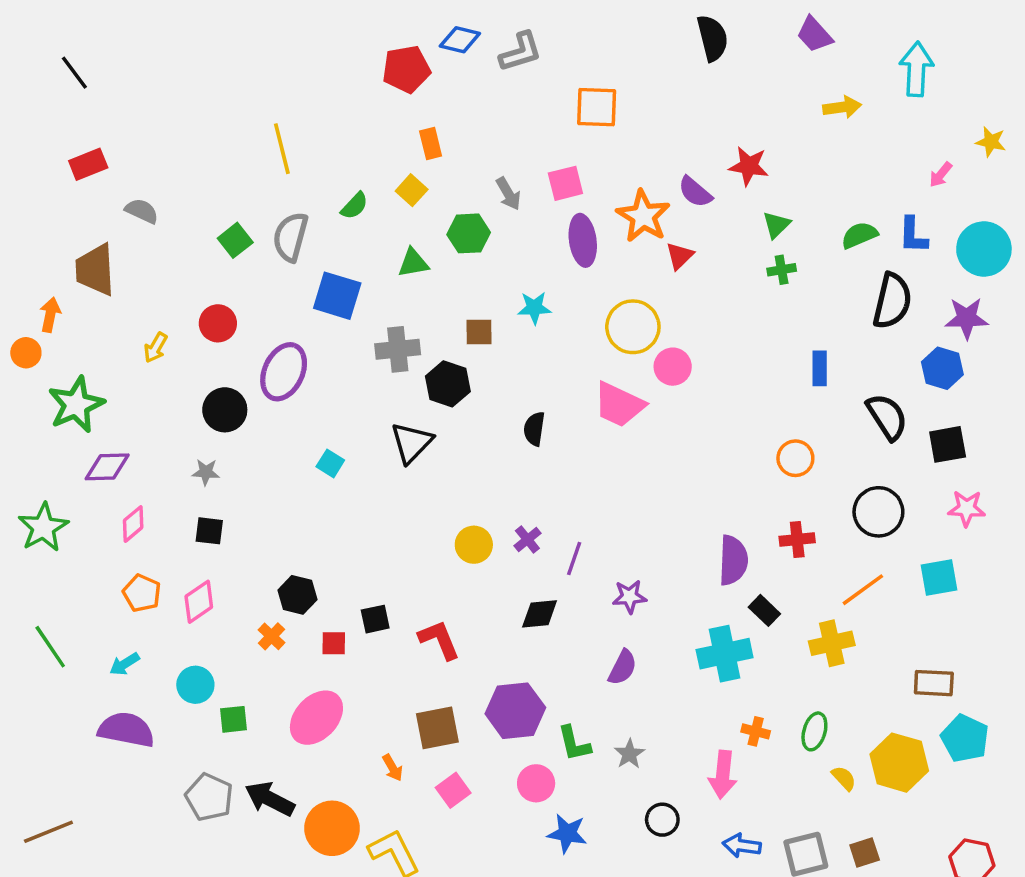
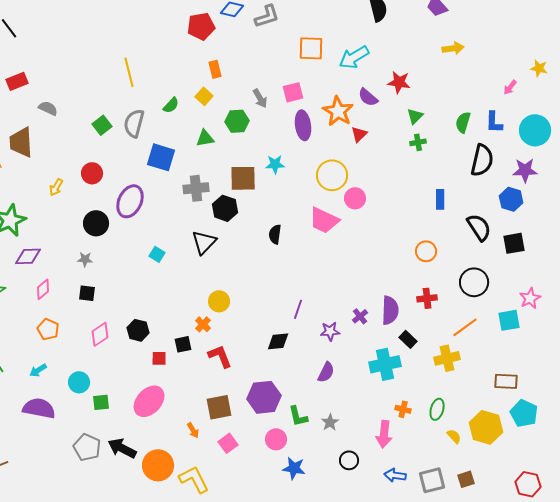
cyan arrow: (916, 69) -> (354, 57), moved, turned -124
green semicircle: (859, 235) -> (463, 122), turned -50
brown square: (479, 332) -> (243, 178), size x1.6
pink star: (967, 508) -> (530, 298), moved, turned -30
purple cross: (527, 540) -> (360, 316), moved
yellow circle: (474, 545) -> (219, 301), moved
pink diamond: (199, 602) -> (100, 334), moved
orange cross: (271, 636) -> (203, 324), moved

